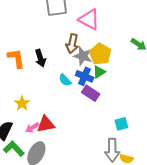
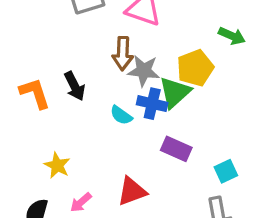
yellow pentagon: (100, 54) -> (195, 68), moved, turned 30
green triangle: (99, 72) -> (175, 92), size x1.5
purple rectangle: (91, 93) -> (176, 149), moved
red triangle: (46, 124) -> (132, 191), moved

